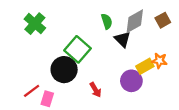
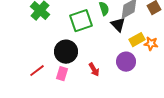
green square: (78, 49) -> (81, 21), moved, turned 30
yellow rectangle: (145, 66) -> (137, 40), moved
pink rectangle: (47, 99) -> (62, 74), moved

